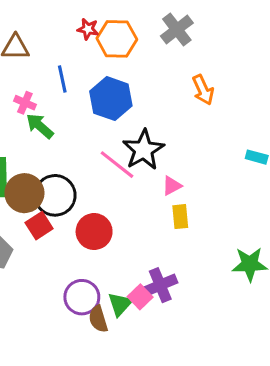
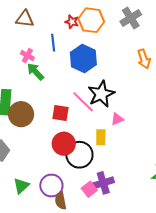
red star: (88, 29) -> (72, 22), moved
black circle: (55, 195) -> (79, 155), moved
yellow rectangle: (180, 217) -> (101, 137), moved
red square: (39, 226) -> (60, 113), moved, turned 36
green triangle: (120, 304) -> (21, 186), moved

